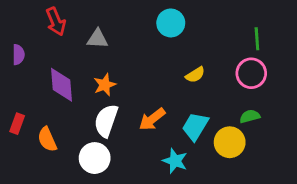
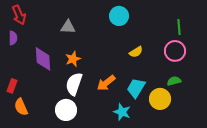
red arrow: (56, 22) -> (19, 15), moved
orange semicircle: (47, 139) -> (21, 107), moved

